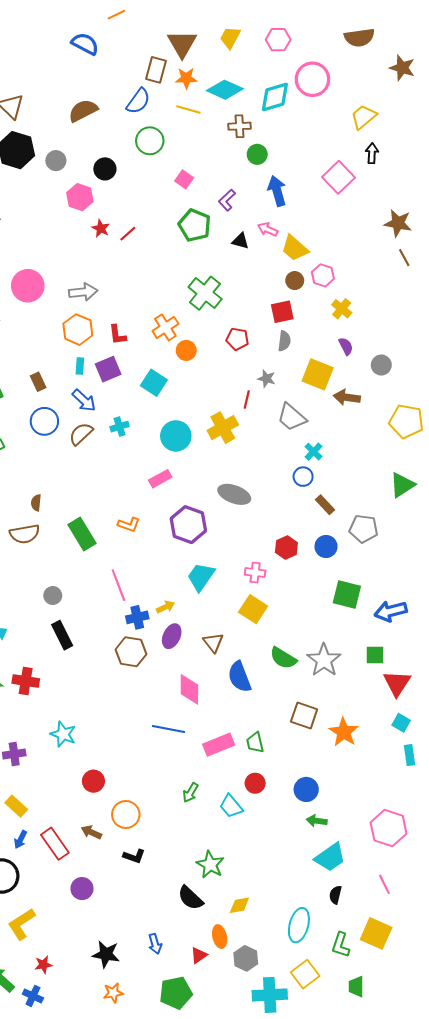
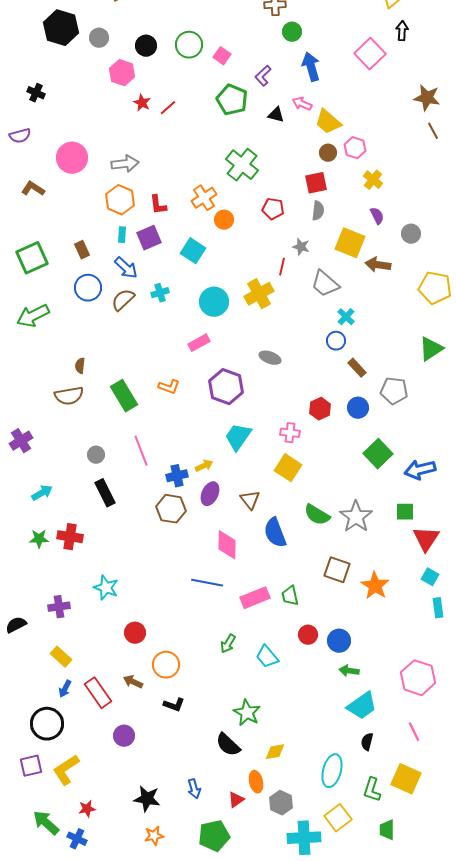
green circle: (150, 141) -> (189, 45), moved
gray ellipse: (234, 494) -> (270, 358), size x0.7
pink line: (118, 585) -> (141, 451), moved
green square: (347, 594) -> (378, 454), turned 32
red circle: (255, 783) -> (308, 635), moved

